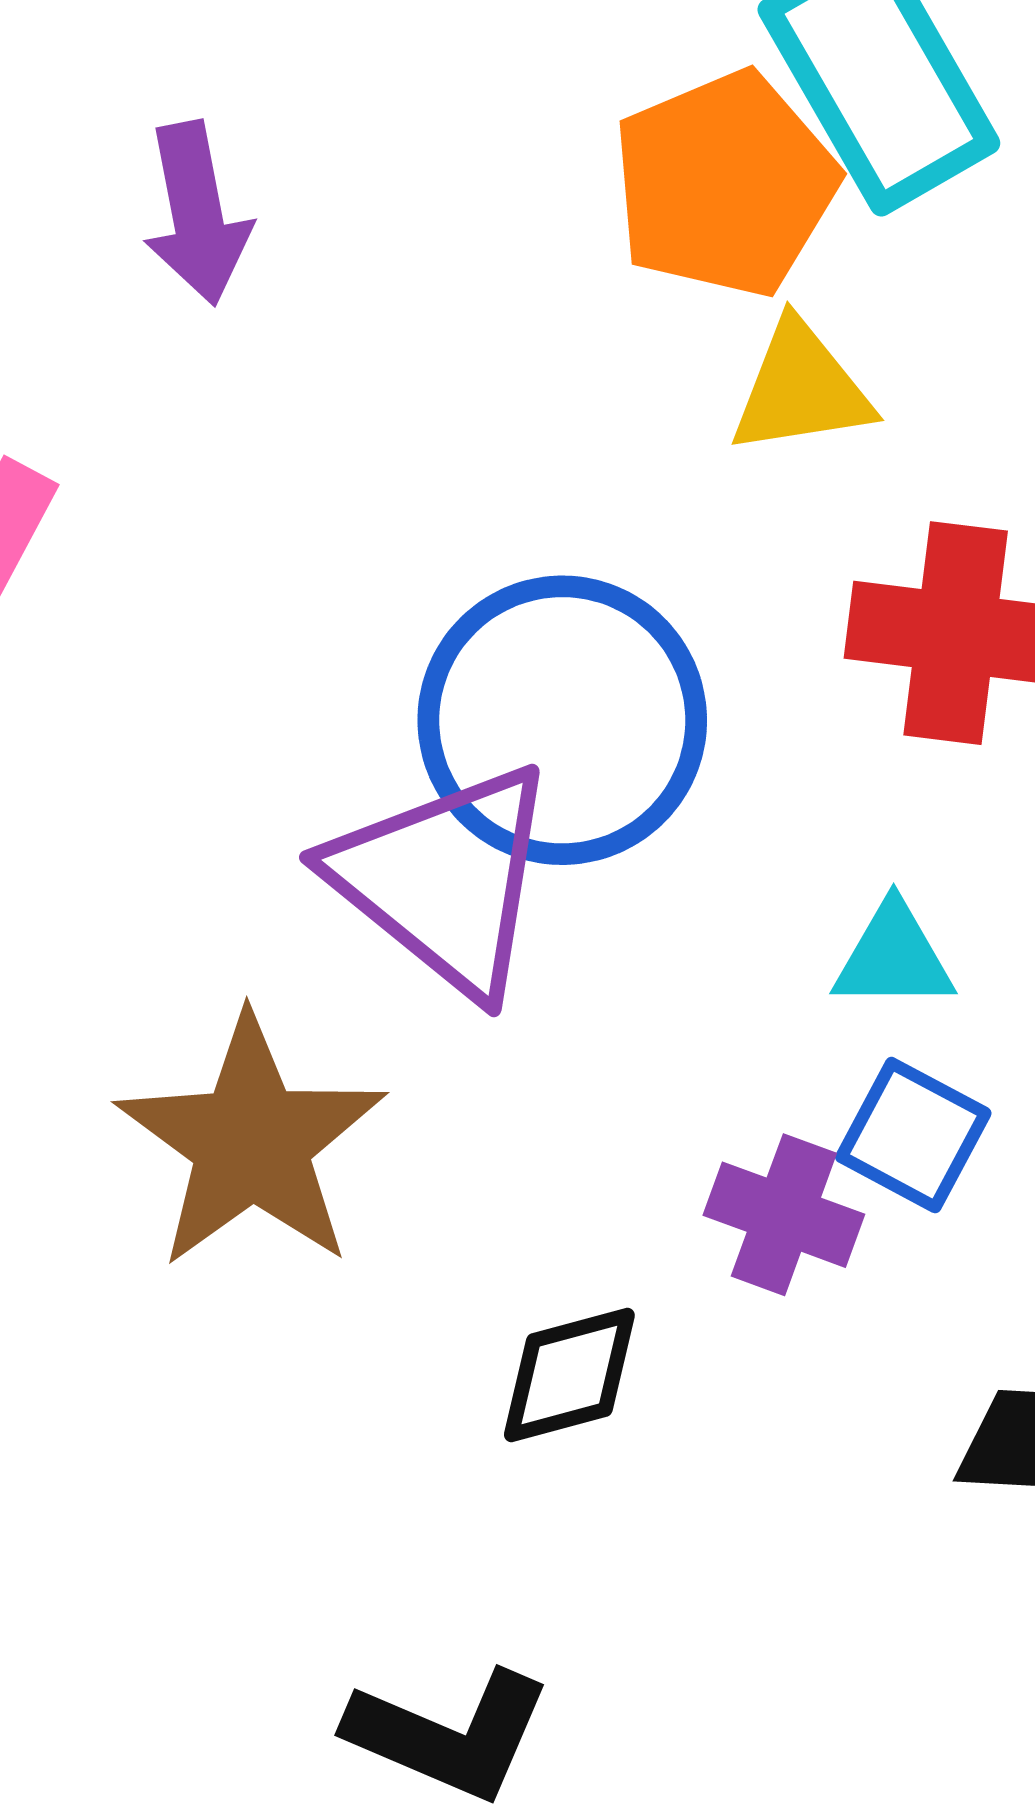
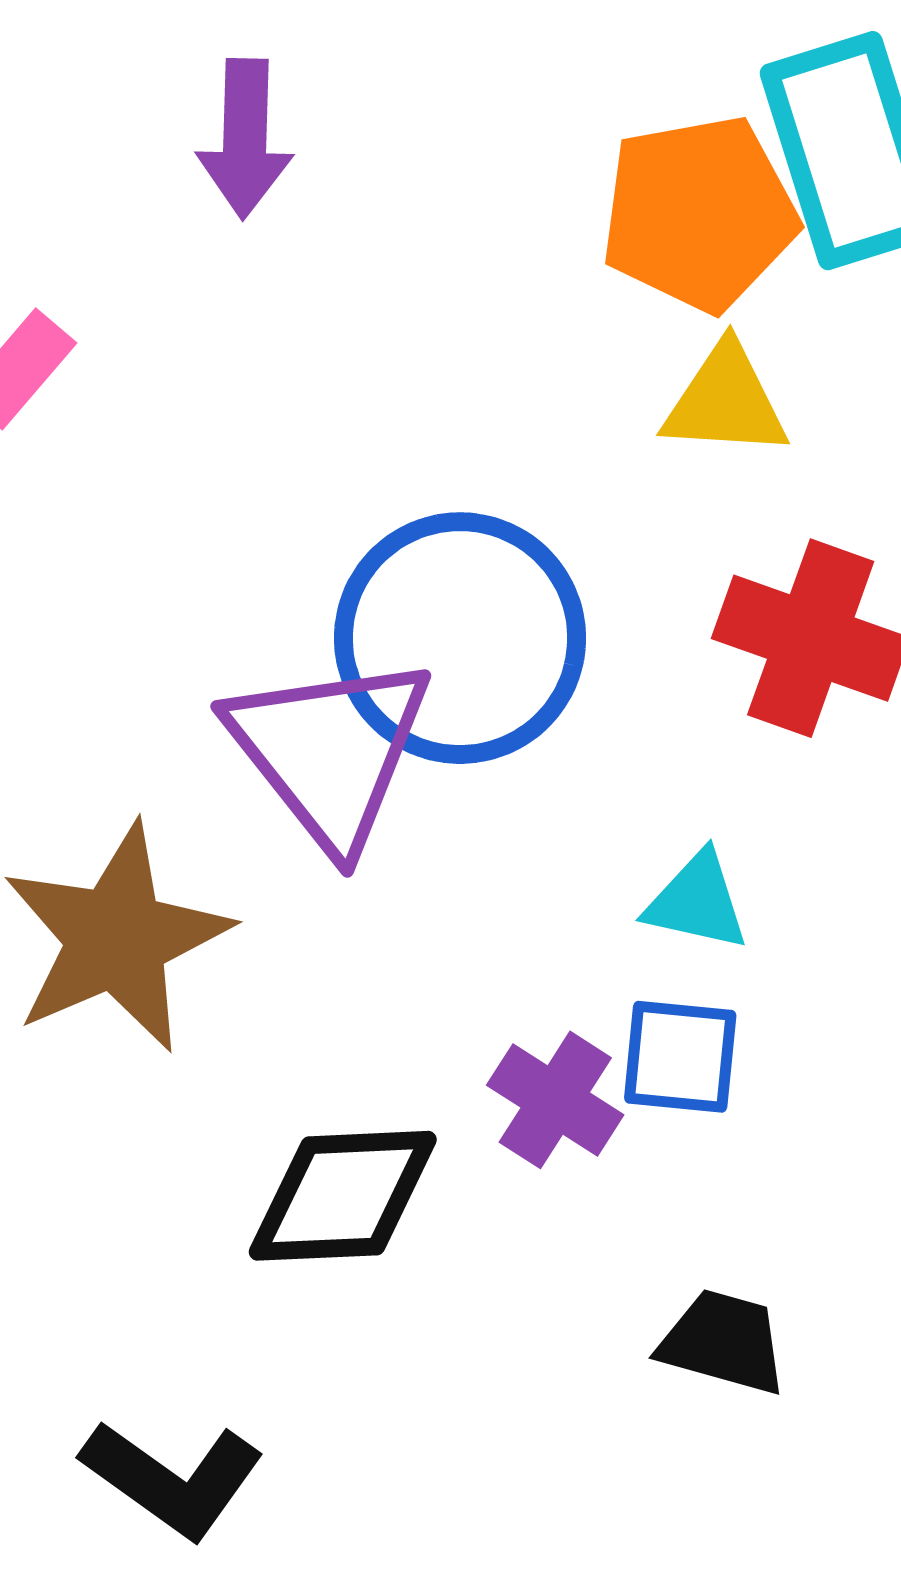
blue square: (913, 1135) -> (680, 1057), turned -35
black diamond: (569, 1375) -> (343, 1196), size x1.4

